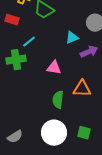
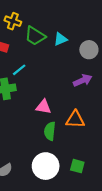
cyan triangle: (72, 38) -> (60, 39), moved
pink triangle: (54, 68) -> (43, 107), moved

